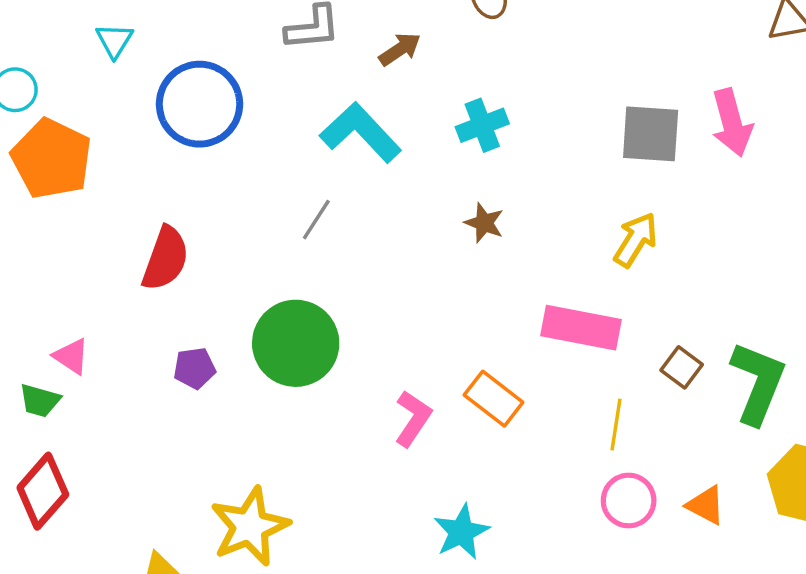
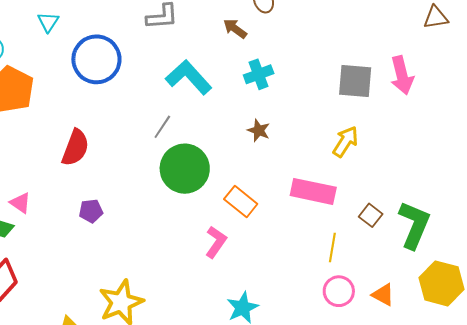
brown arrow: (400, 49) -> (235, 29), moved, turned -110
green circle: (296, 343) -> (185, 169), moved
orange rectangle: (494, 399) -> (241, 202), moved

